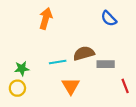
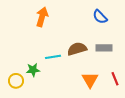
gray rectangle: (106, 64) -> (104, 48), moved
green star: (22, 69) -> (33, 70), moved
orange triangle: (71, 86) -> (90, 80), moved

